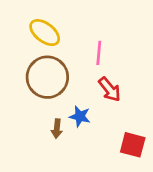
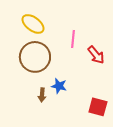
red arrow: (110, 89) -> (96, 55), moved

